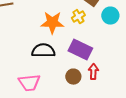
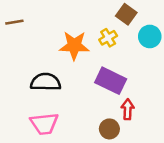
black semicircle: (43, 51) -> (46, 82), moved
brown circle: (73, 77) -> (109, 129), moved

